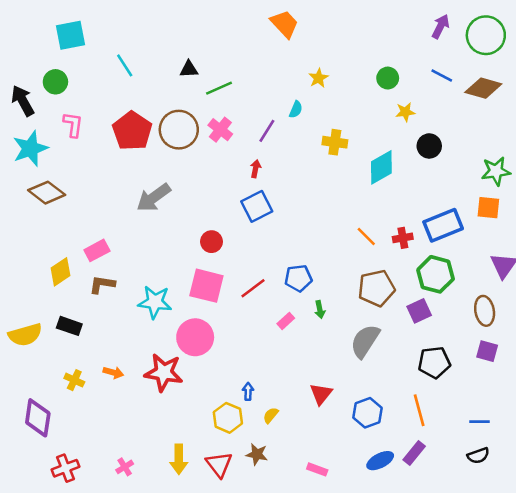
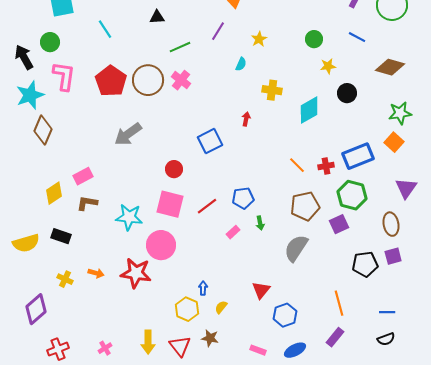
black triangle: (189, 69) -> (157, 17), moved
brown diamond: (483, 88) -> (390, 67), moved
pink L-shape: (73, 125) -> (64, 76), size x1.4
purple line: (267, 131) -> (218, 31), moved
red arrow: (256, 169) -> (246, 119), moved
brown diamond: (47, 193) -> (43, 130), turned 76
orange square: (488, 208) -> (394, 142), turned 36
purple square: (487, 351) -> (393, 256), turned -30
black pentagon: (434, 362) -> (365, 264), moved
blue hexagon: (368, 413) -> (285, 315), moved
purple diamond: (38, 418) -> (36, 309), turned 40
blue ellipse: (380, 461) -> (295, 350), moved

